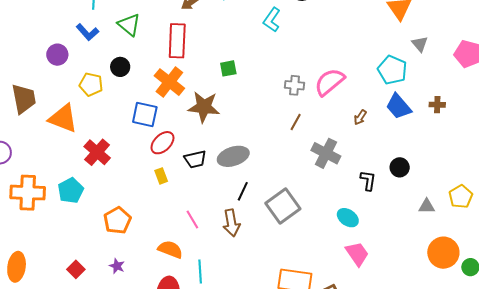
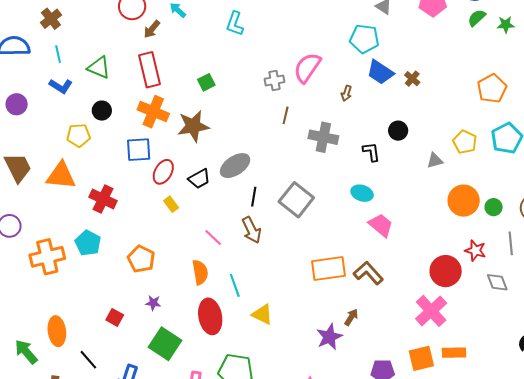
purple circle: (57, 55) -> (17, 104), moved
brown cross: (437, 105) -> (412, 79), moved, turned -35
orange semicircle: (170, 249) -> (200, 272), turned 75

